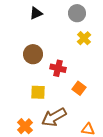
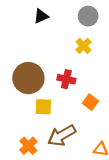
yellow cross: (84, 38) -> (84, 46), moved
brown circle: (33, 54) -> (28, 78), moved, size x1.4

